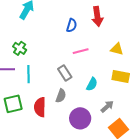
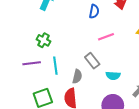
cyan semicircle: (92, 84) -> (113, 76), moved, turned 72
gray semicircle: (61, 96) -> (77, 76), moved

